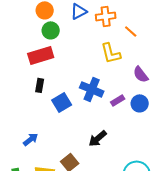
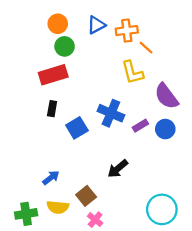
orange line: (131, 31) -> (146, 48), moved
purple semicircle: (141, 74) -> (166, 96), size x1.4
blue arrow: (31, 139) -> (51, 178), moved

